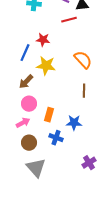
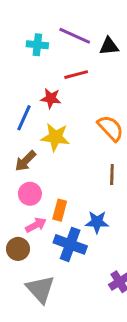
red line: (69, 20) -> (76, 75), moved
pink arrow: (23, 123) -> (36, 225), moved
blue cross: (56, 138) -> (70, 244), size x1.5
brown circle: (29, 143) -> (18, 249), moved

